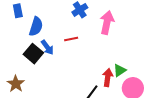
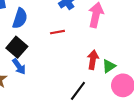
blue arrow: (47, 47) -> (19, 66), moved
red arrow: (108, 78) -> (93, 60), moved

